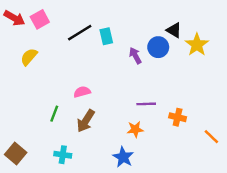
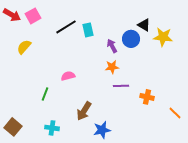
yellow star: (197, 45) -> (163, 37), turned -30
brown arrow: (86, 121) -> (84, 111), moved
orange star: (135, 129) -> (112, 67), moved
blue star: (123, 157) -> (102, 130), turned 30

